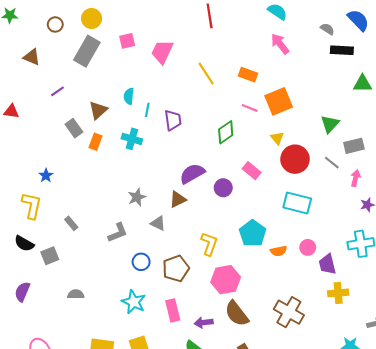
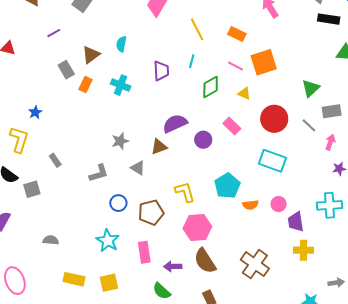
cyan line: (147, 110) -> (192, 61), moved
yellow triangle: (277, 138) -> (244, 93), moved, turned -32
yellow L-shape: (209, 244) -> (185, 192), turned -40
gray semicircle: (76, 294) -> (51, 240), moved

